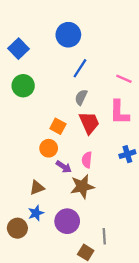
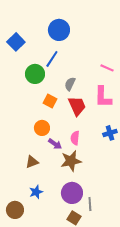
blue line: (80, 68) -> (52, 59), moved
green circle: (23, 86) -> (35, 74), moved
orange square: (58, 126) -> (50, 101), moved
blue star: (36, 213) -> (36, 192), moved
purple circle: (67, 221) -> (72, 193), moved
brown circle: (17, 228) -> (15, 210), moved

